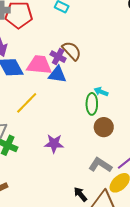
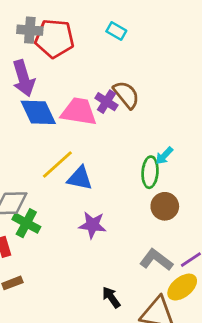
blue triangle: (57, 75) -> (80, 178), moved
cyan arrow: (101, 92) -> (164, 156), turned -72
black arrow: (80, 194) -> (111, 297), moved

